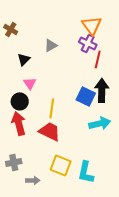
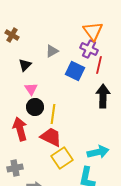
blue square: (86, 96) -> (75, 71), moved
black circle: (20, 101) -> (35, 107), moved
cyan arrow: (100, 123) -> (98, 152), moved
yellow square: (61, 165) -> (62, 158), moved, turned 35

